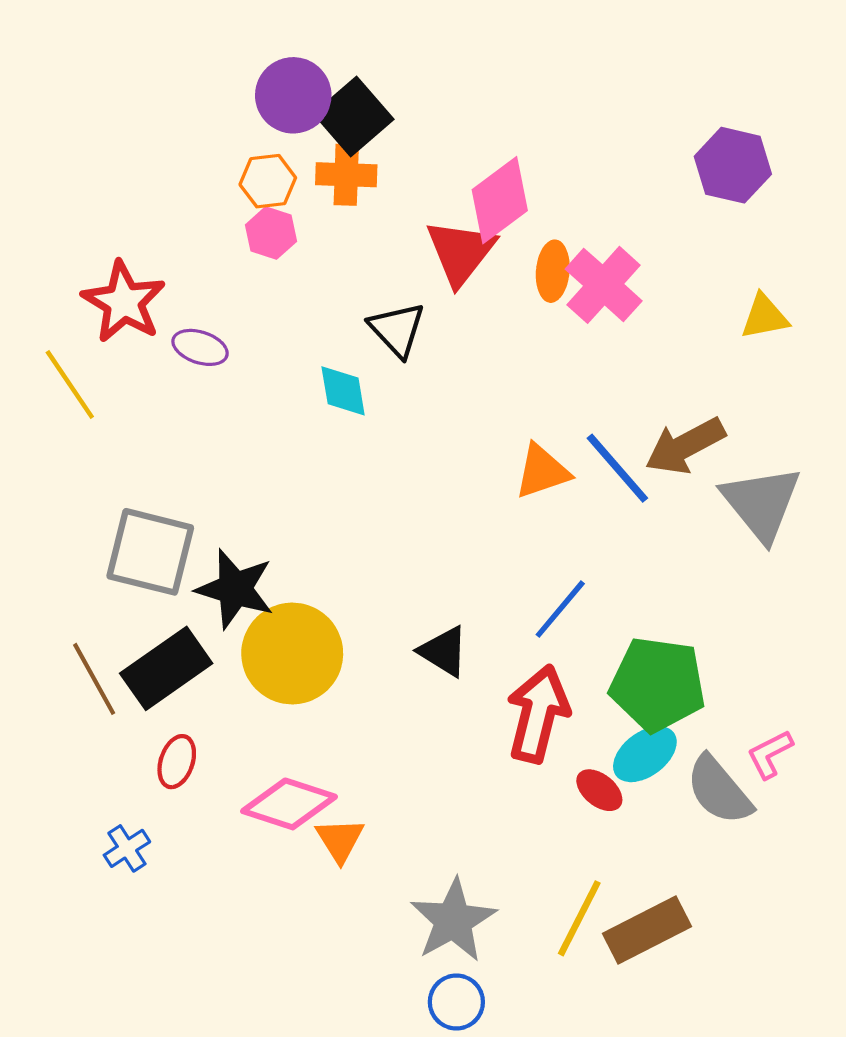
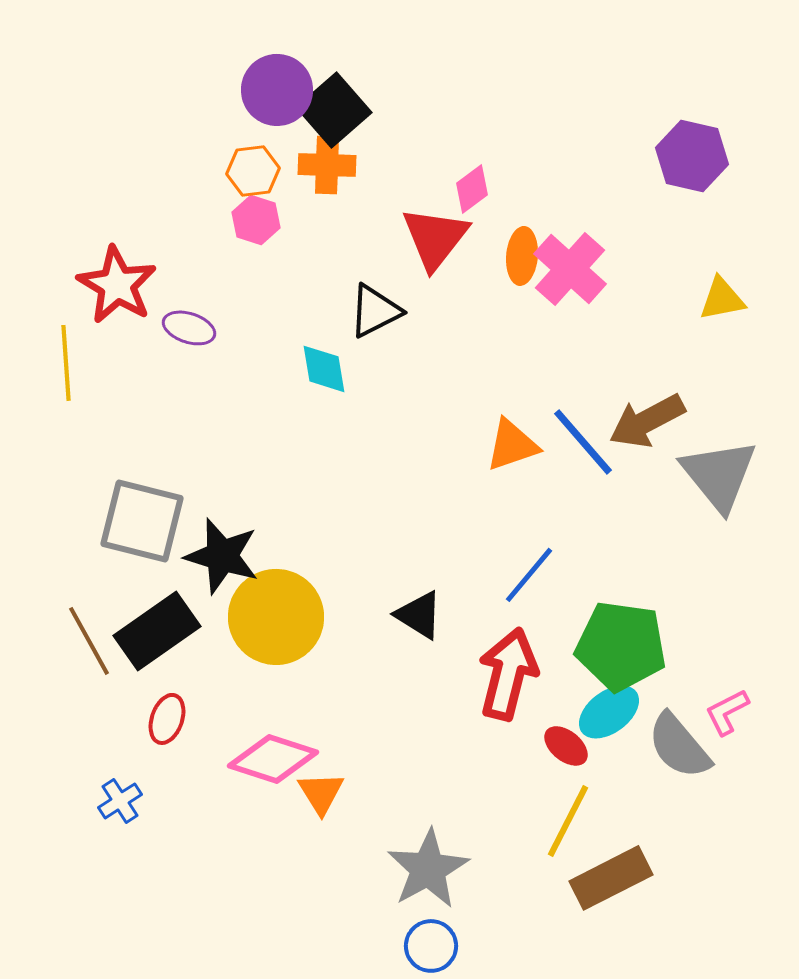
pink diamond: (500, 200) -> (472, 189), size x0.6
black triangle: (397, 329) -> (375, 311), turned 46
yellow line: (70, 384) -> (66, 363), turned 30
yellow line: (579, 918) -> (568, 821), moved

